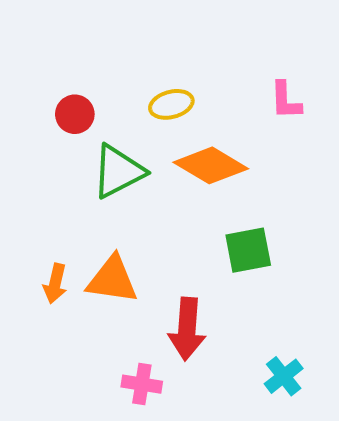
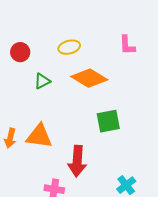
green triangle: (118, 171) -> (42, 81), size x0.6

